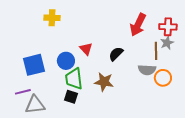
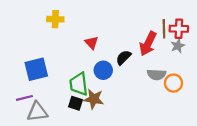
red arrow: (138, 25) -> (148, 44), moved
red triangle: (86, 49) -> (92, 43), moved
brown line: (156, 51) -> (164, 29), moved
blue circle: (66, 61) -> (103, 70), moved
brown star: (104, 82) -> (94, 99), moved

